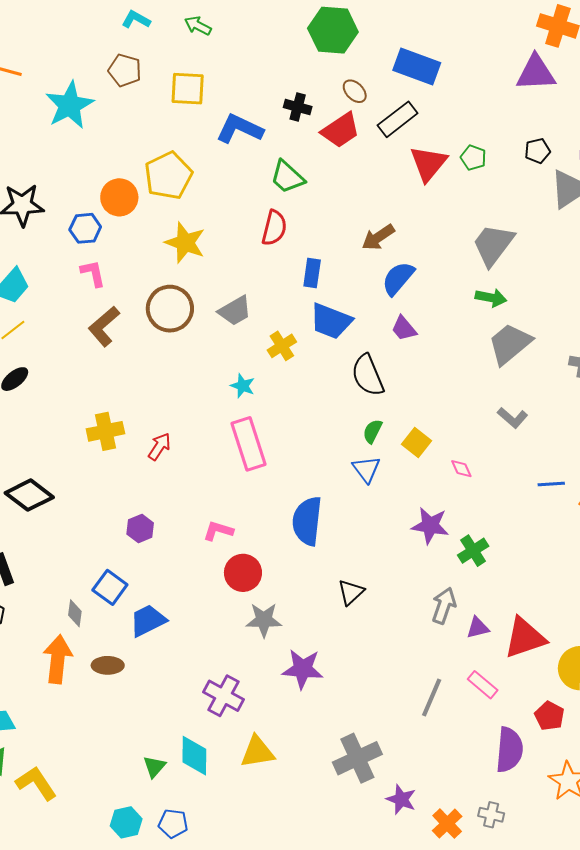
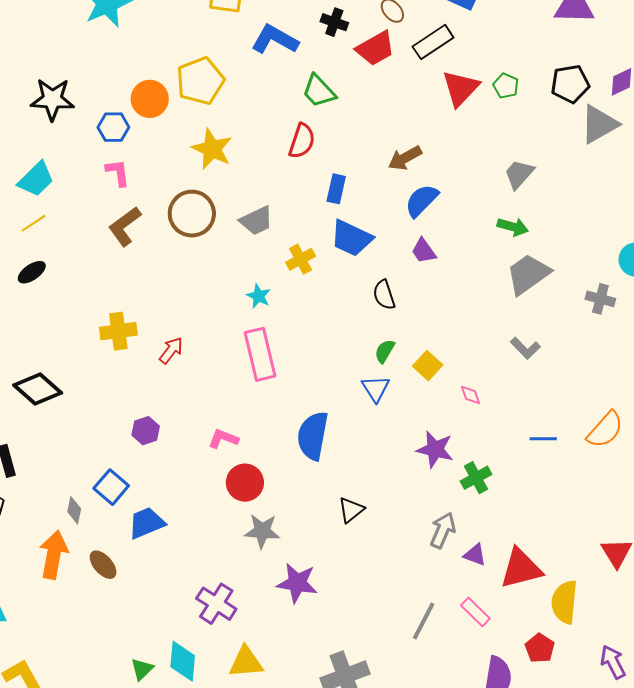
black pentagon: (537, 151) -> (570, 84), size x1.5
gray trapezoid: (493, 245) -> (519, 174), size x0.7
black semicircle: (368, 375) -> (384, 295), size x0.7
blue line: (551, 484) -> (543, 439), moved
purple triangle: (478, 628) -> (475, 555), turned 30
brown ellipse: (108, 665) -> (103, 565), turned 44

